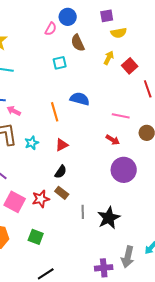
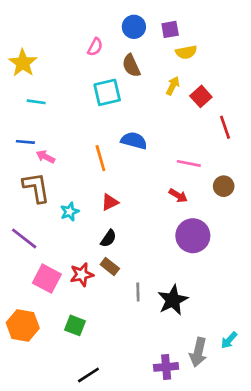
blue circle: (68, 17) -> (134, 27), moved
cyan square: (60, 63) -> (107, 92), size x1.5
cyan star: (32, 143) -> (70, 212), moved

